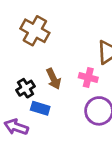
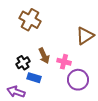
pink cross: (88, 77) -> (64, 62), moved

